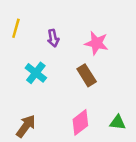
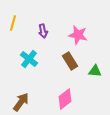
green triangle: (118, 122) -> (95, 71), moved

